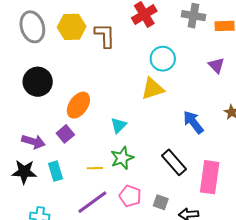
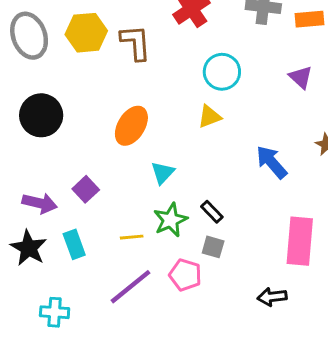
yellow triangle: (153, 89) -> (209, 117), size x0.7
orange ellipse: (78, 105) -> (131, 126), moved
black rectangle: (174, 162) -> (212, 212), moved, size x0.6
black star: (24, 172) -> (29, 248), turned 30
gray square: (161, 202) -> (213, 247), moved

